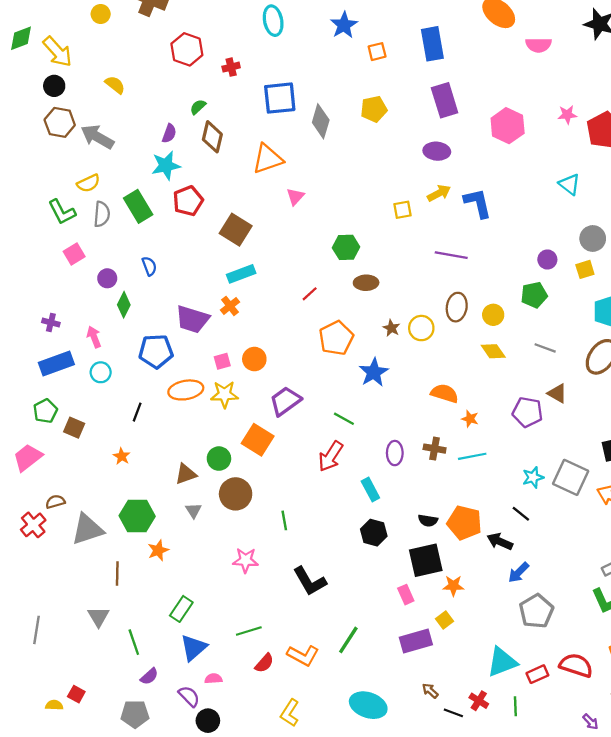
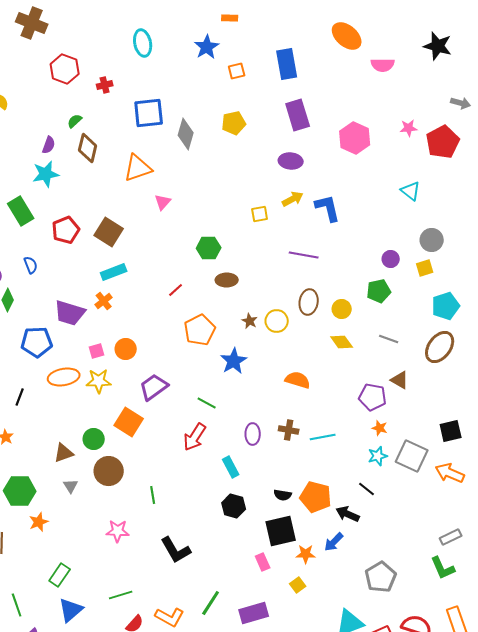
red pentagon: (188, 201) -> (66, 230), moved
orange star: (470, 419) -> (380, 428), moved
blue arrow: (519, 572) -> (334, 542), moved
purple rectangle: (416, 641) -> (254, 613), moved

